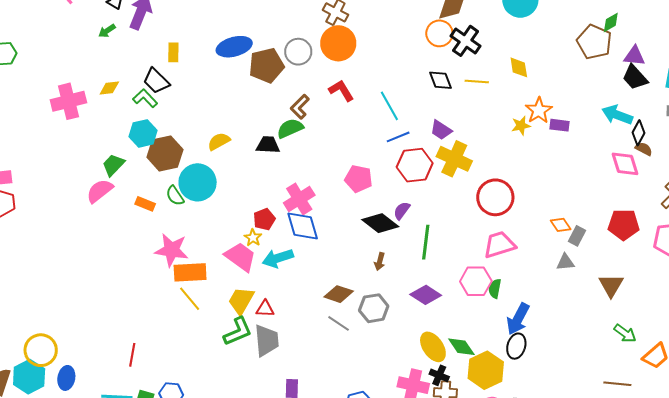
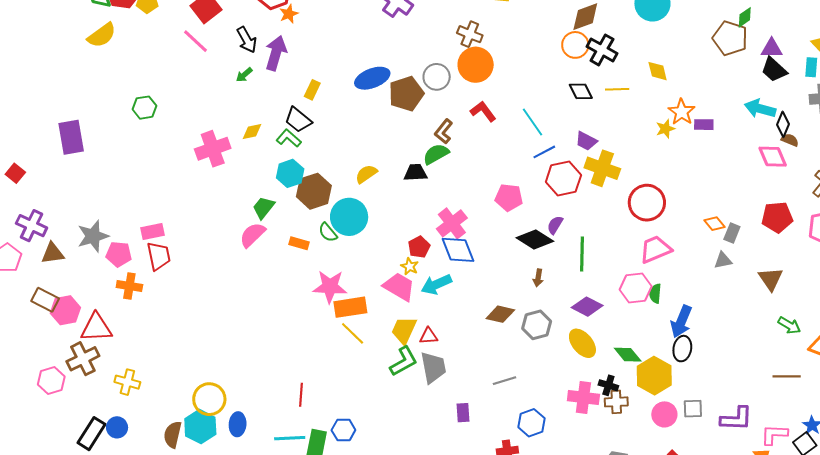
yellow rectangle: (173, 52) -> (312, 90), turned 30
gray line: (339, 323) -> (504, 381), moved, turned -45
yellow ellipse: (433, 347) -> (582, 343), moved

